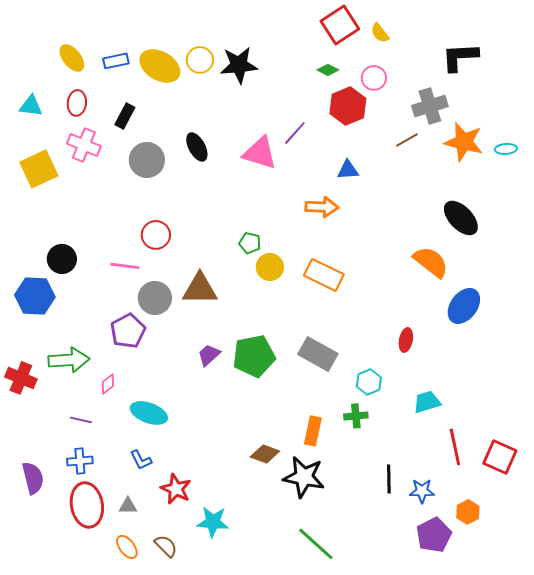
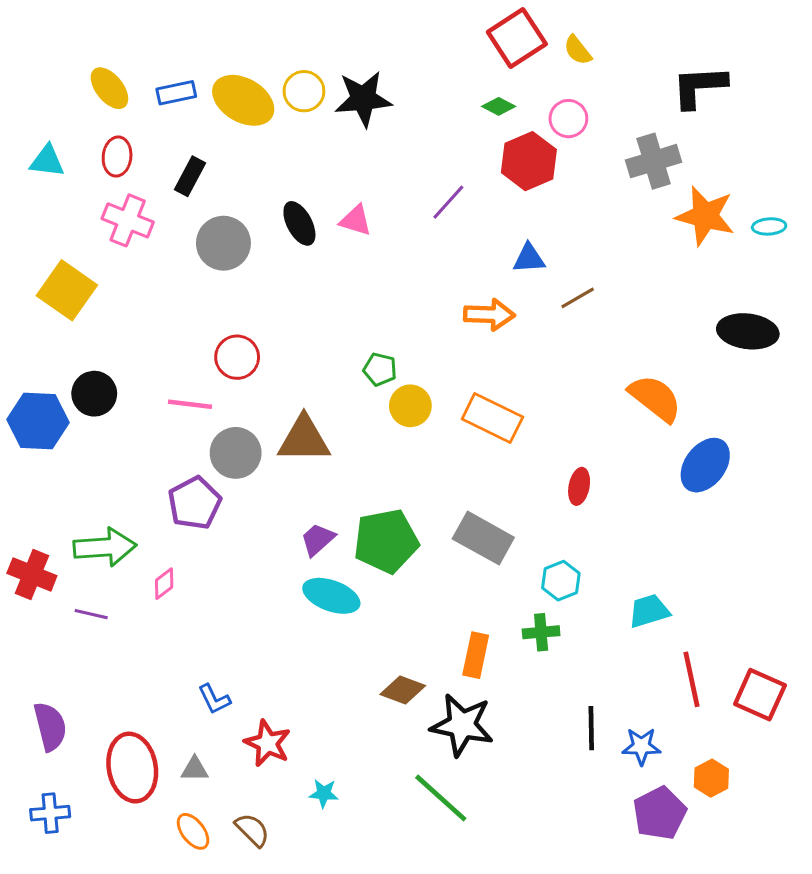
brown line: (407, 140) -> (578, 298), moved
pink triangle: (260, 153) -> (356, 220), moved, size x0.6
yellow square: (39, 169) -> (67, 290), moved, turned -30
black ellipse: (461, 218) -> (748, 331), moved, turned -39
blue hexagon: (35, 296) -> (38, 421), moved
red ellipse: (406, 340) -> (579, 486), moved
cyan ellipse: (149, 413) -> (331, 596), moved
purple line: (81, 420) -> (91, 614), moved
blue cross: (80, 461) -> (50, 813), moved
cyan star: (213, 522) -> (324, 793), size x0.6
green line: (316, 544) -> (441, 798), moved

